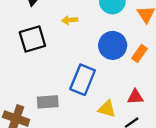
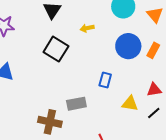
black square: (32, 39) -> (56, 49), turned -35
blue rectangle: (83, 80) -> (105, 80), size x0.6

